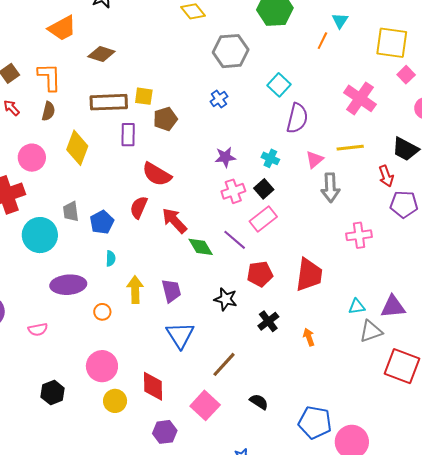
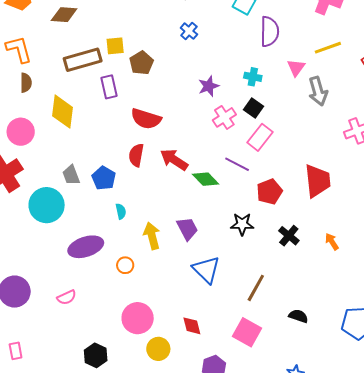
red diamond: (153, 386) -> (192, 326), size x0.7

